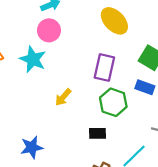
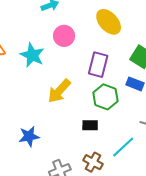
pink circle: (49, 30) -> (64, 36), moved
yellow arrow: (63, 97) -> (59, 91), size x1.5

